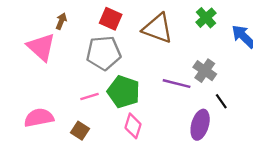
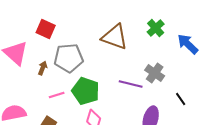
red square: (111, 19) -> (46, 29), moved
brown arrow: (61, 21) -> (43, 68), moved
black line: (221, 101) -> (181, 99), moved

